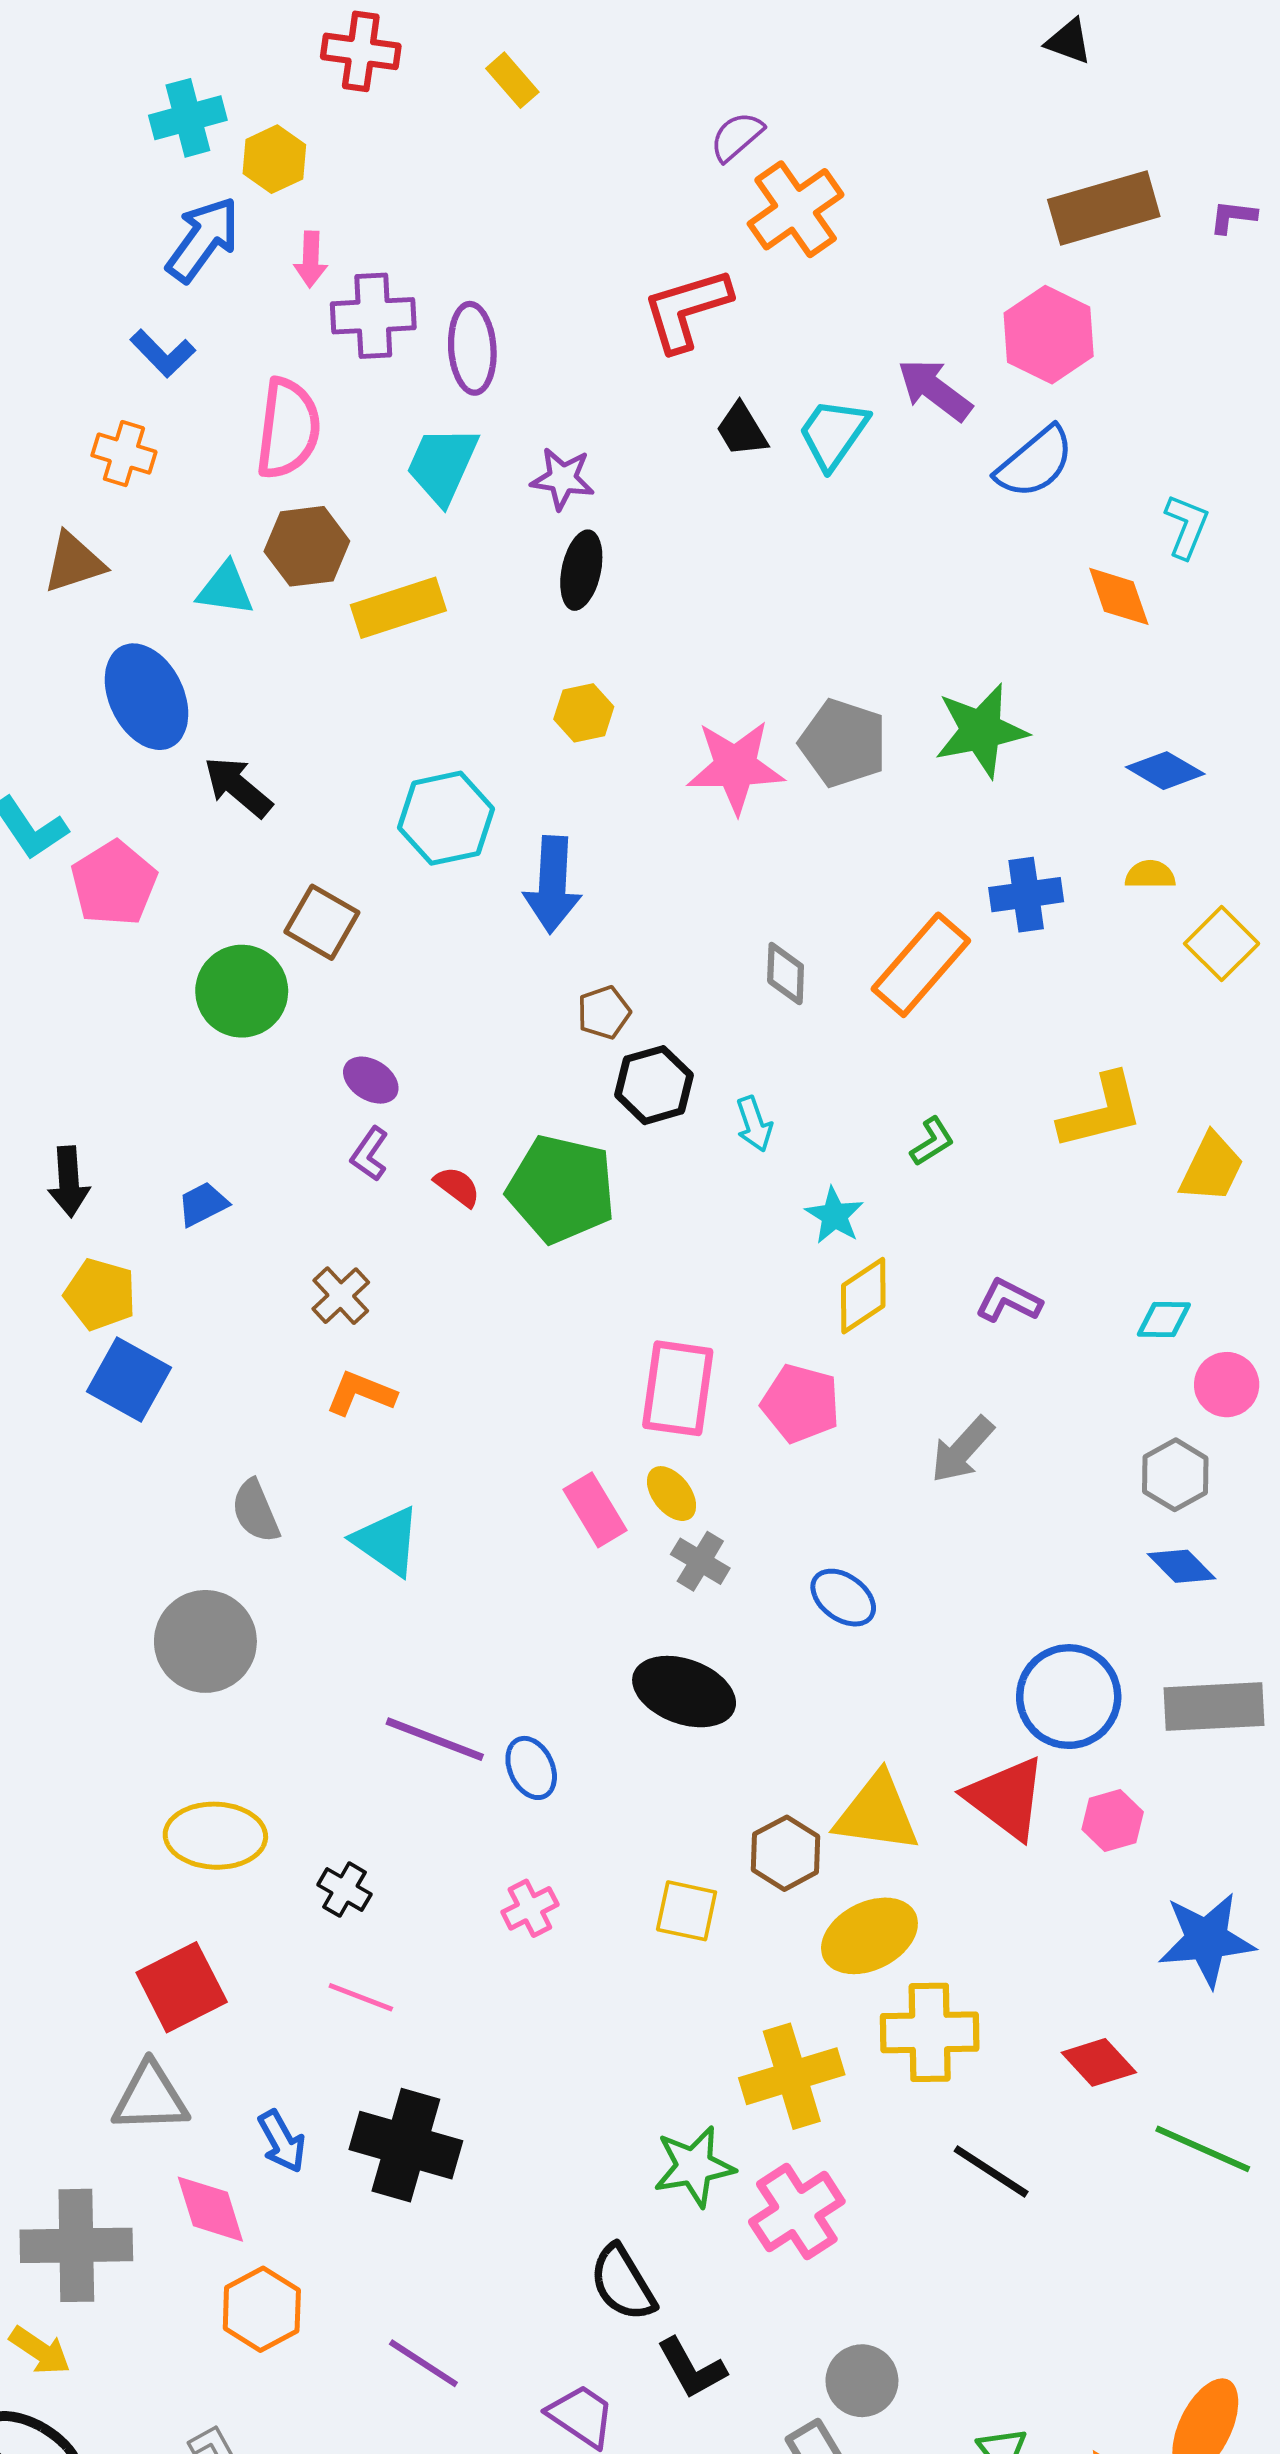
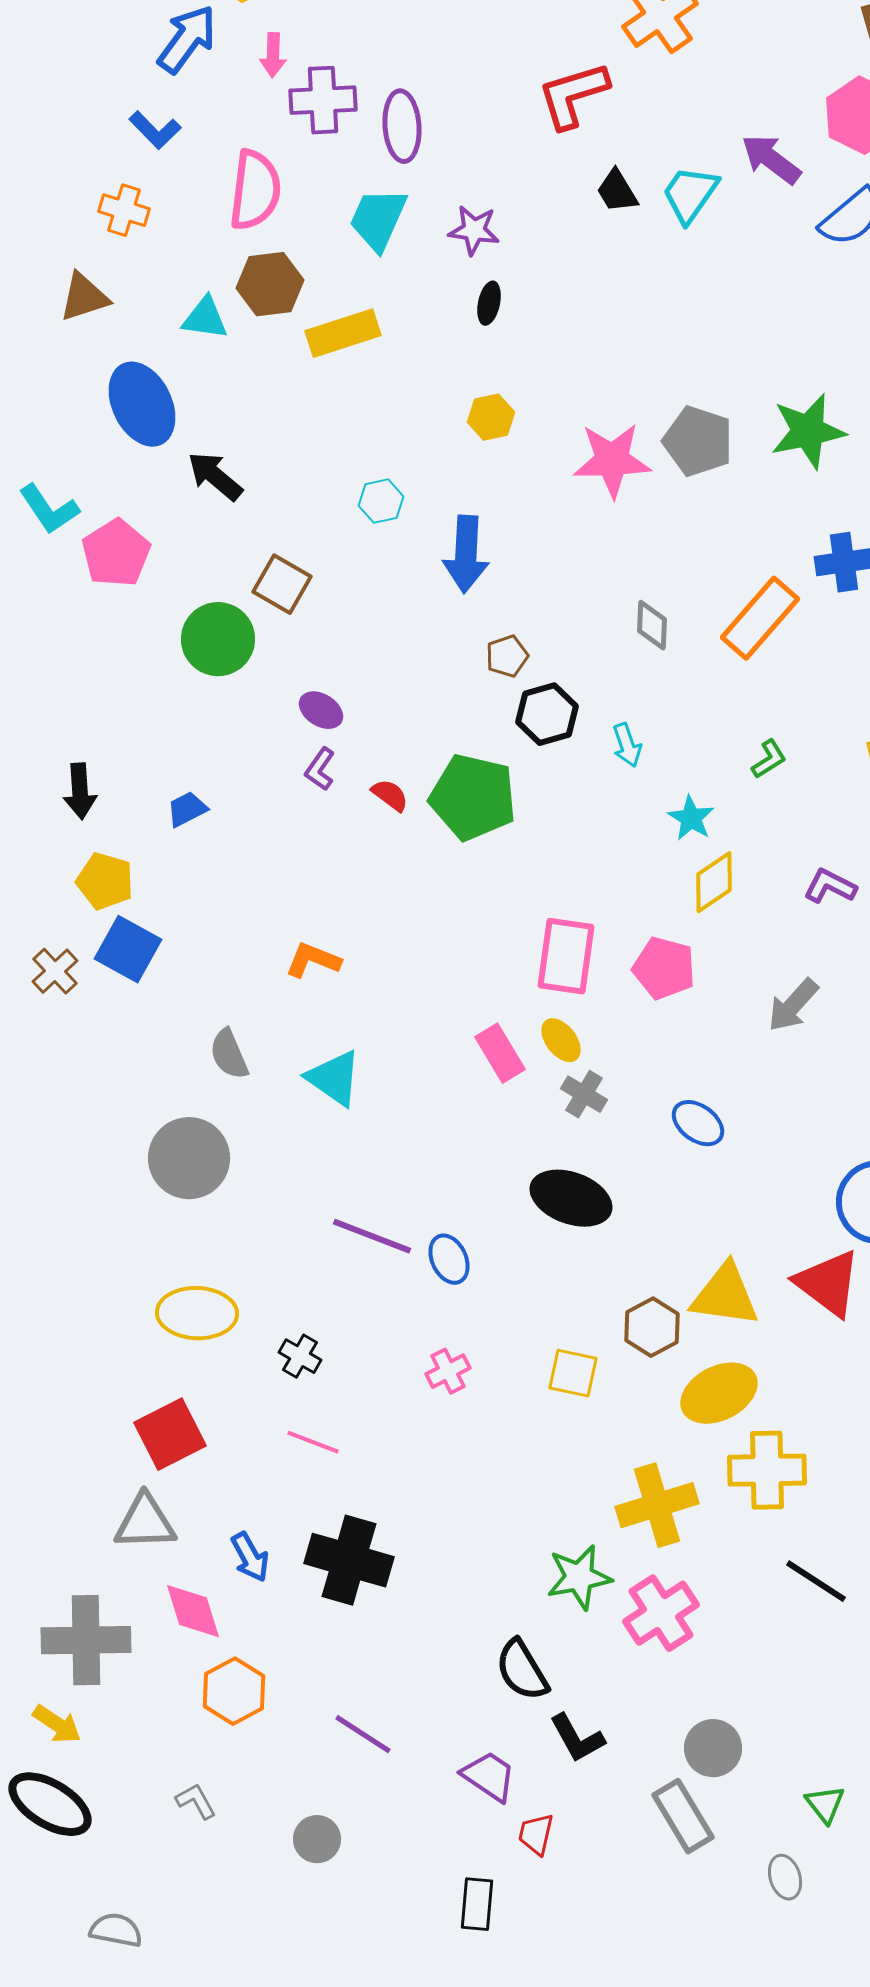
black ellipse: (581, 570) -> (489, 303), size x0.7
cyan hexagon: (446, 818) -> (381, 501), size x0.6
brown cross: (341, 1296) -> (55, 971), moved

